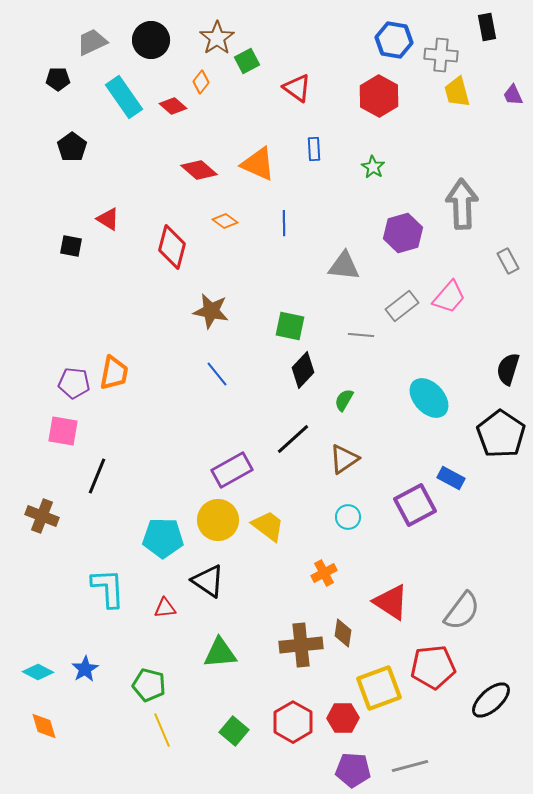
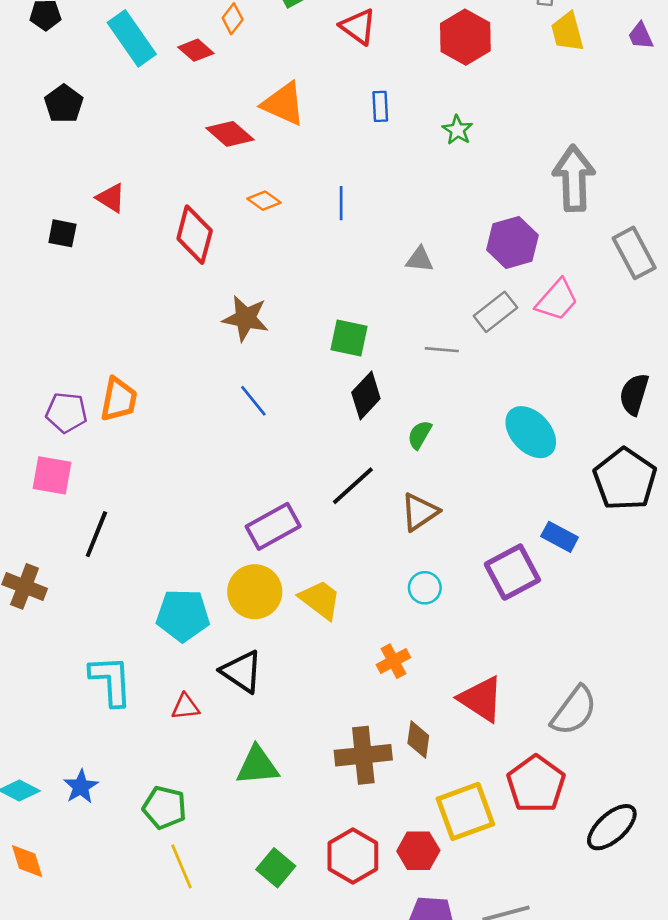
orange triangle: (258, 164) -> (284, 104), moved
purple hexagon: (403, 233) -> (512, 242), moved
gray rectangle: (508, 261) -> (634, 253), size x1.5
gray triangle: (344, 266) -> (420, 259), size x0.7
red pentagon: (433, 667) -> (536, 784), turned -30

